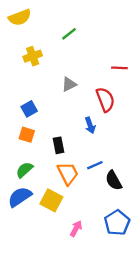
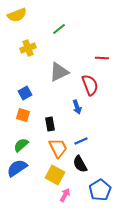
gray triangle: (69, 84) -> (59, 72), size x1.5
black semicircle: (114, 180) -> (80, 164), moved
yellow square: (51, 200) -> (55, 175), moved

